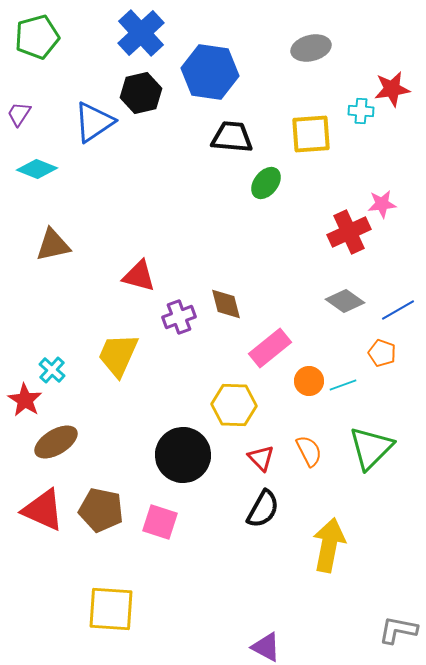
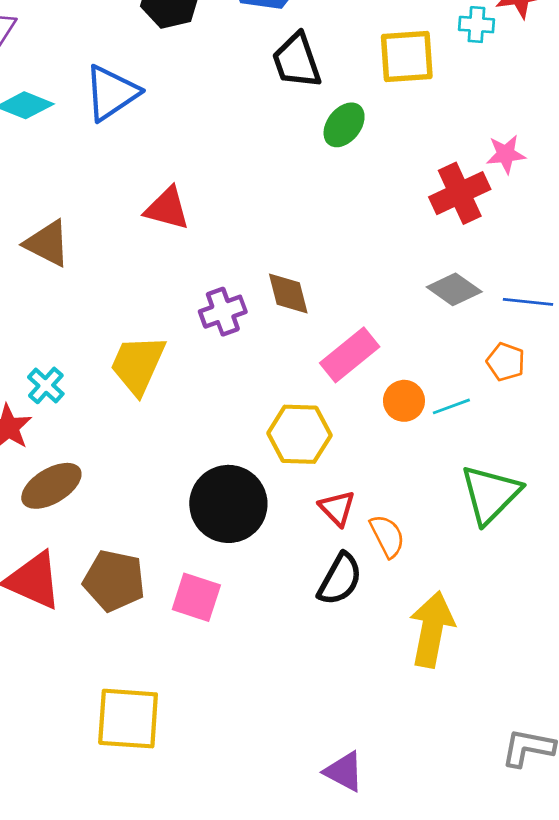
blue triangle: (94, 122) -> (111, 93), moved
black trapezoid: (232, 137) -> (297, 61), turned -114
brown triangle: (53, 245) -> (47, 243), moved, turned 39
red triangle: (139, 276) -> (167, 208), moved
blue line: (398, 310) -> (528, 302), turned 36
orange semicircle: (309, 451) -> (387, 536), moved

